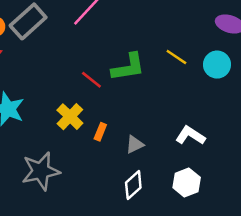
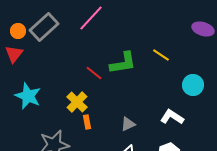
cyan circle: (217, 65) -> (193, 85), moved
orange rectangle: (100, 132) -> (87, 122), moved, turned -32

